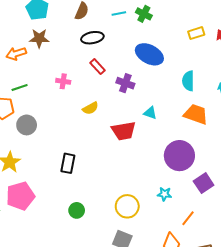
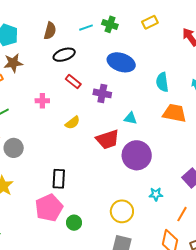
yellow rectangle: (196, 33) -> (150, 22), moved
purple circle: (179, 156) -> (137, 155), moved
pink pentagon: (20, 196) -> (49, 208), moved

